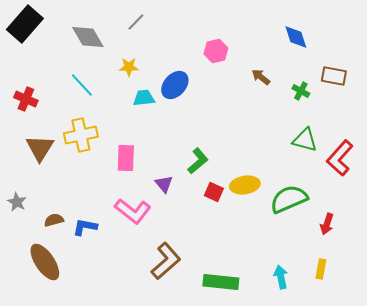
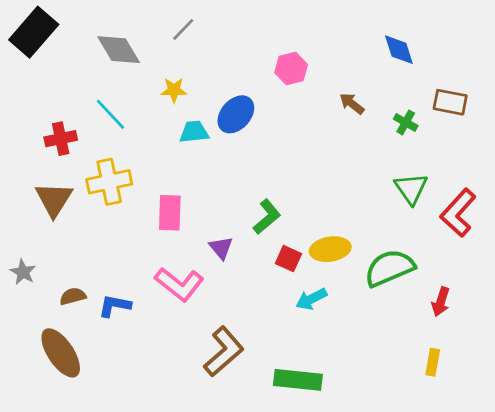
red cross: (26, 99) -> (61, 139), moved, turned -35
green triangle: (305, 140) -> (411, 188), turned 40
cyan arrow: (281, 277) -> (311, 299), moved, turned -105

